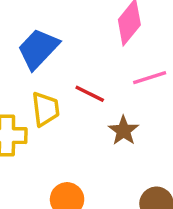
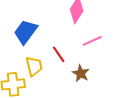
red line: (90, 94) -> (59, 54), turned 36

